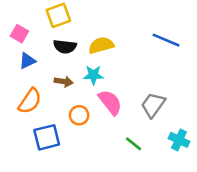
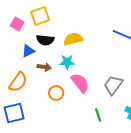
pink square: (19, 34) -> (17, 24), moved
blue triangle: (27, 61) -> (28, 51), moved
blue square: (47, 137) -> (14, 113), moved
green line: (134, 144) -> (98, 115), turned 32

